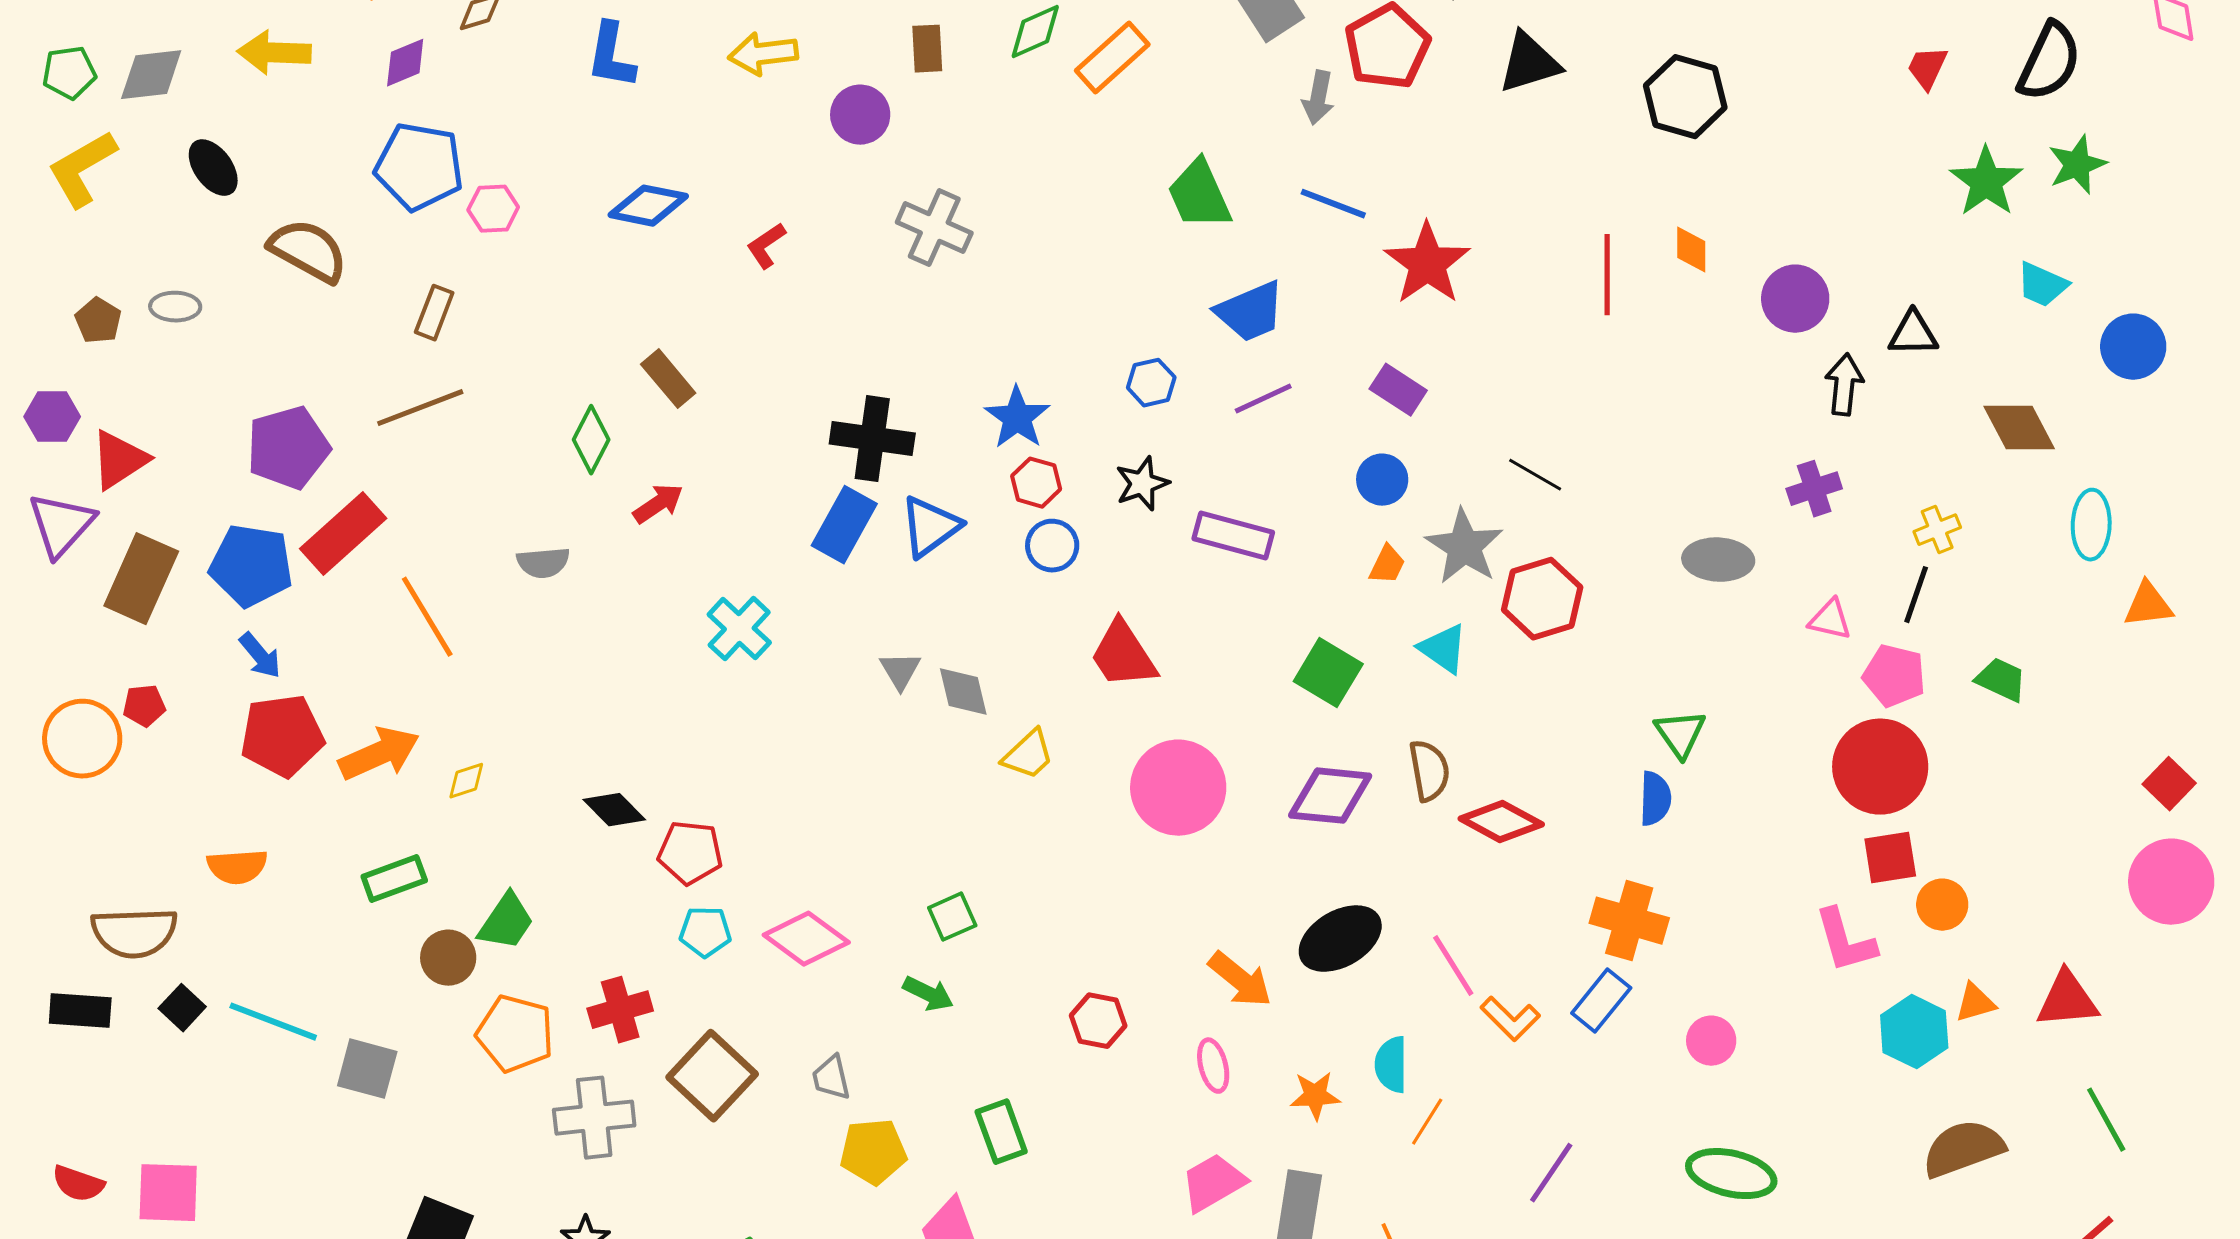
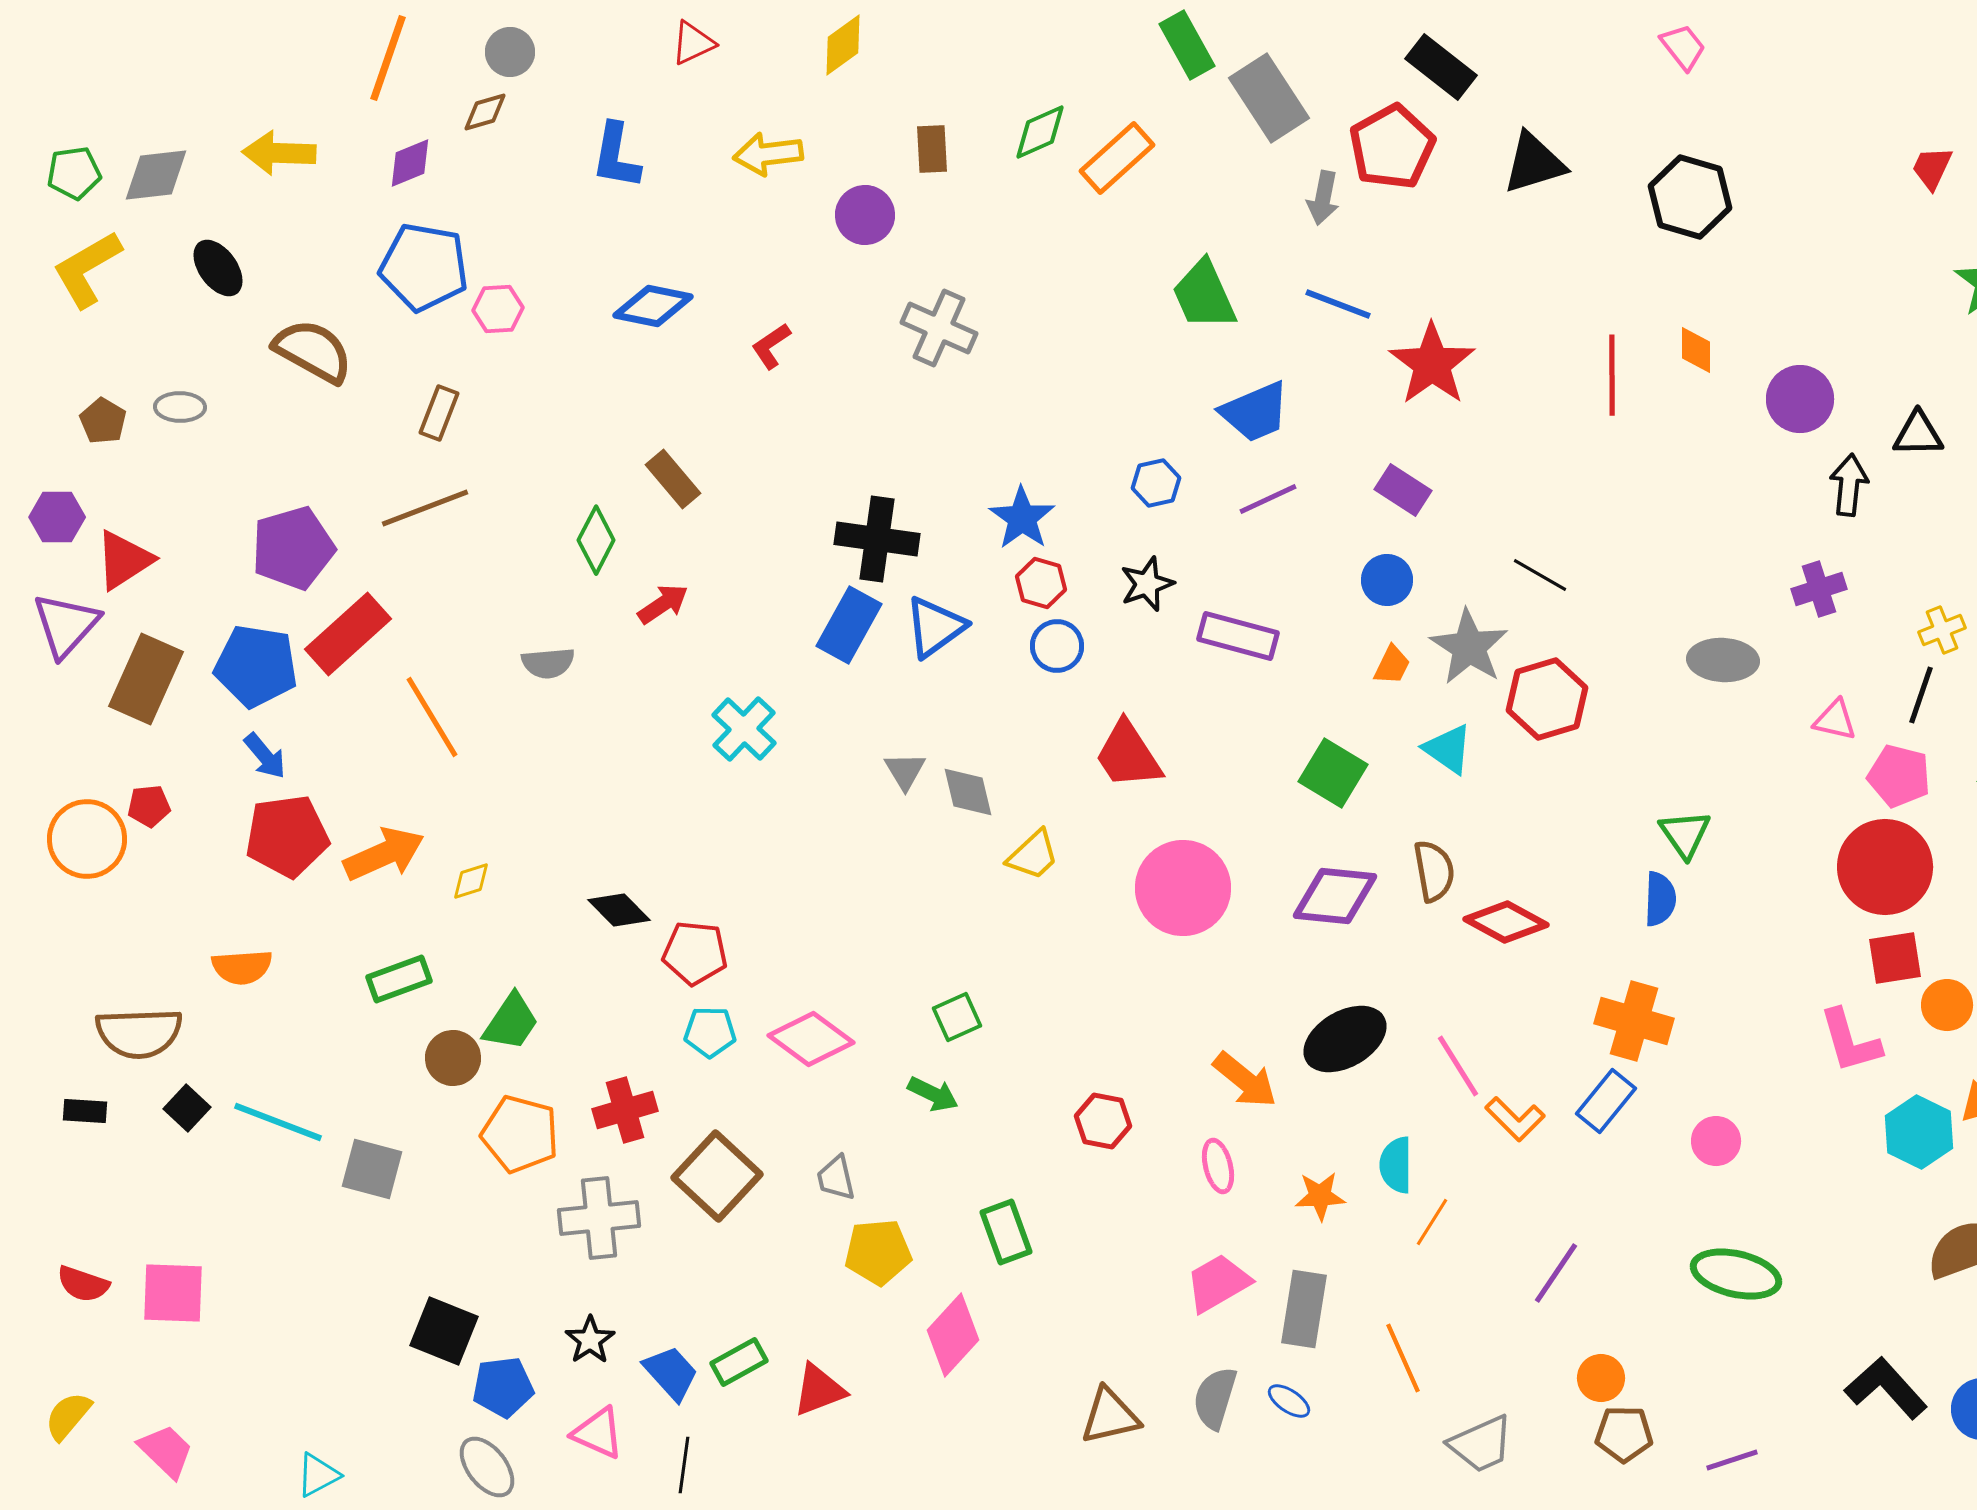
black rectangle: (80, 1011) -> (85, 1111), size x0.7

